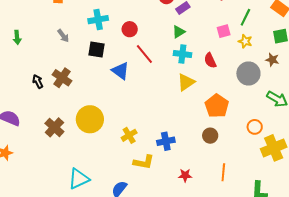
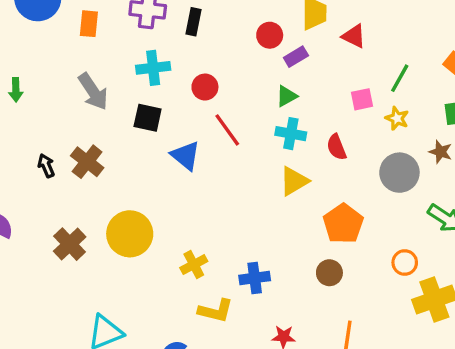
gray arrow: (63, 36) -> (93, 92), size x1.6

